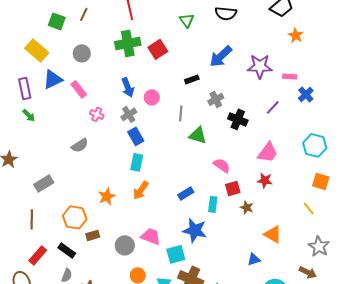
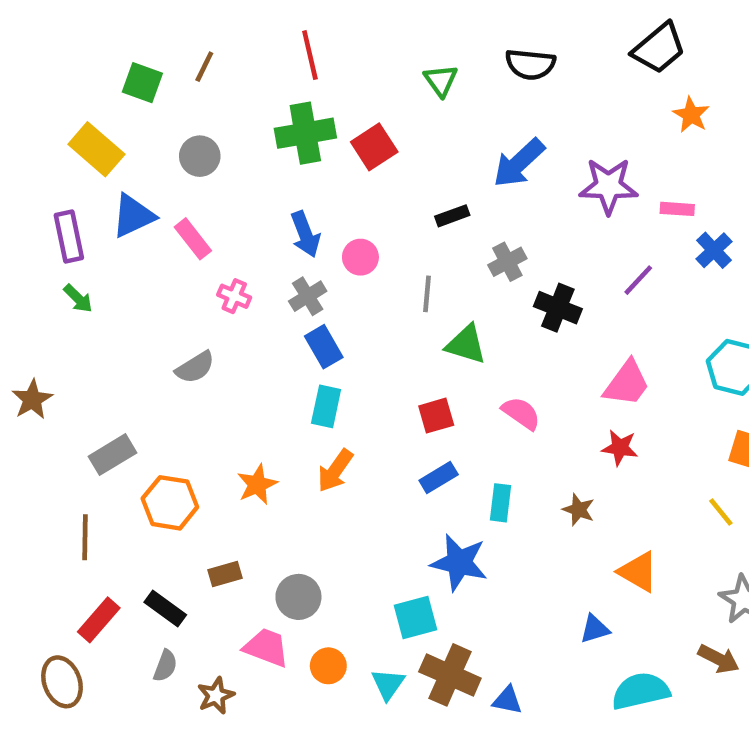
red square: (233, 188) -> (436, 416), moved
orange hexagon: (75, 217) -> (170, 503), moved
pink trapezoid: (151, 236) -> (266, 647), moved

